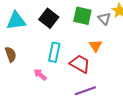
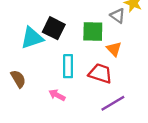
green square: (82, 16) -> (93, 31), moved
cyan triangle: (16, 21) -> (32, 38), moved

